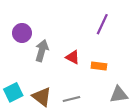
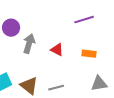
purple line: (102, 24) -> (84, 20), turned 48
orange rectangle: (99, 66) -> (89, 54), moved

